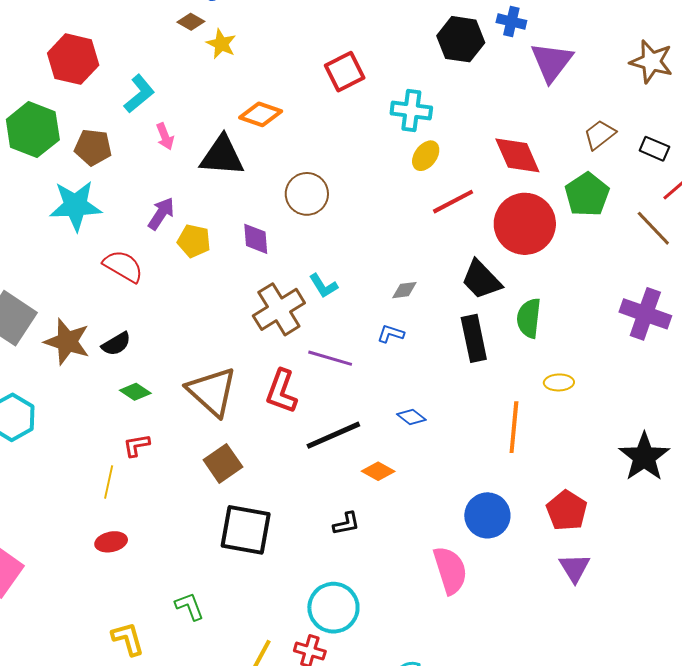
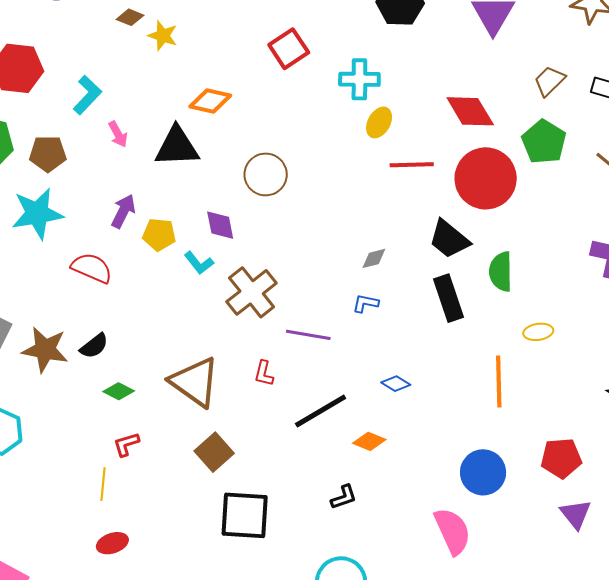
red line: (453, 202) -> (412, 165), turned 33
cyan L-shape: (323, 286) -> (199, 263), moved
red L-shape: (282, 391) -> (264, 373), size x0.6
red pentagon: (567, 510) -> (561, 458), turned -30

